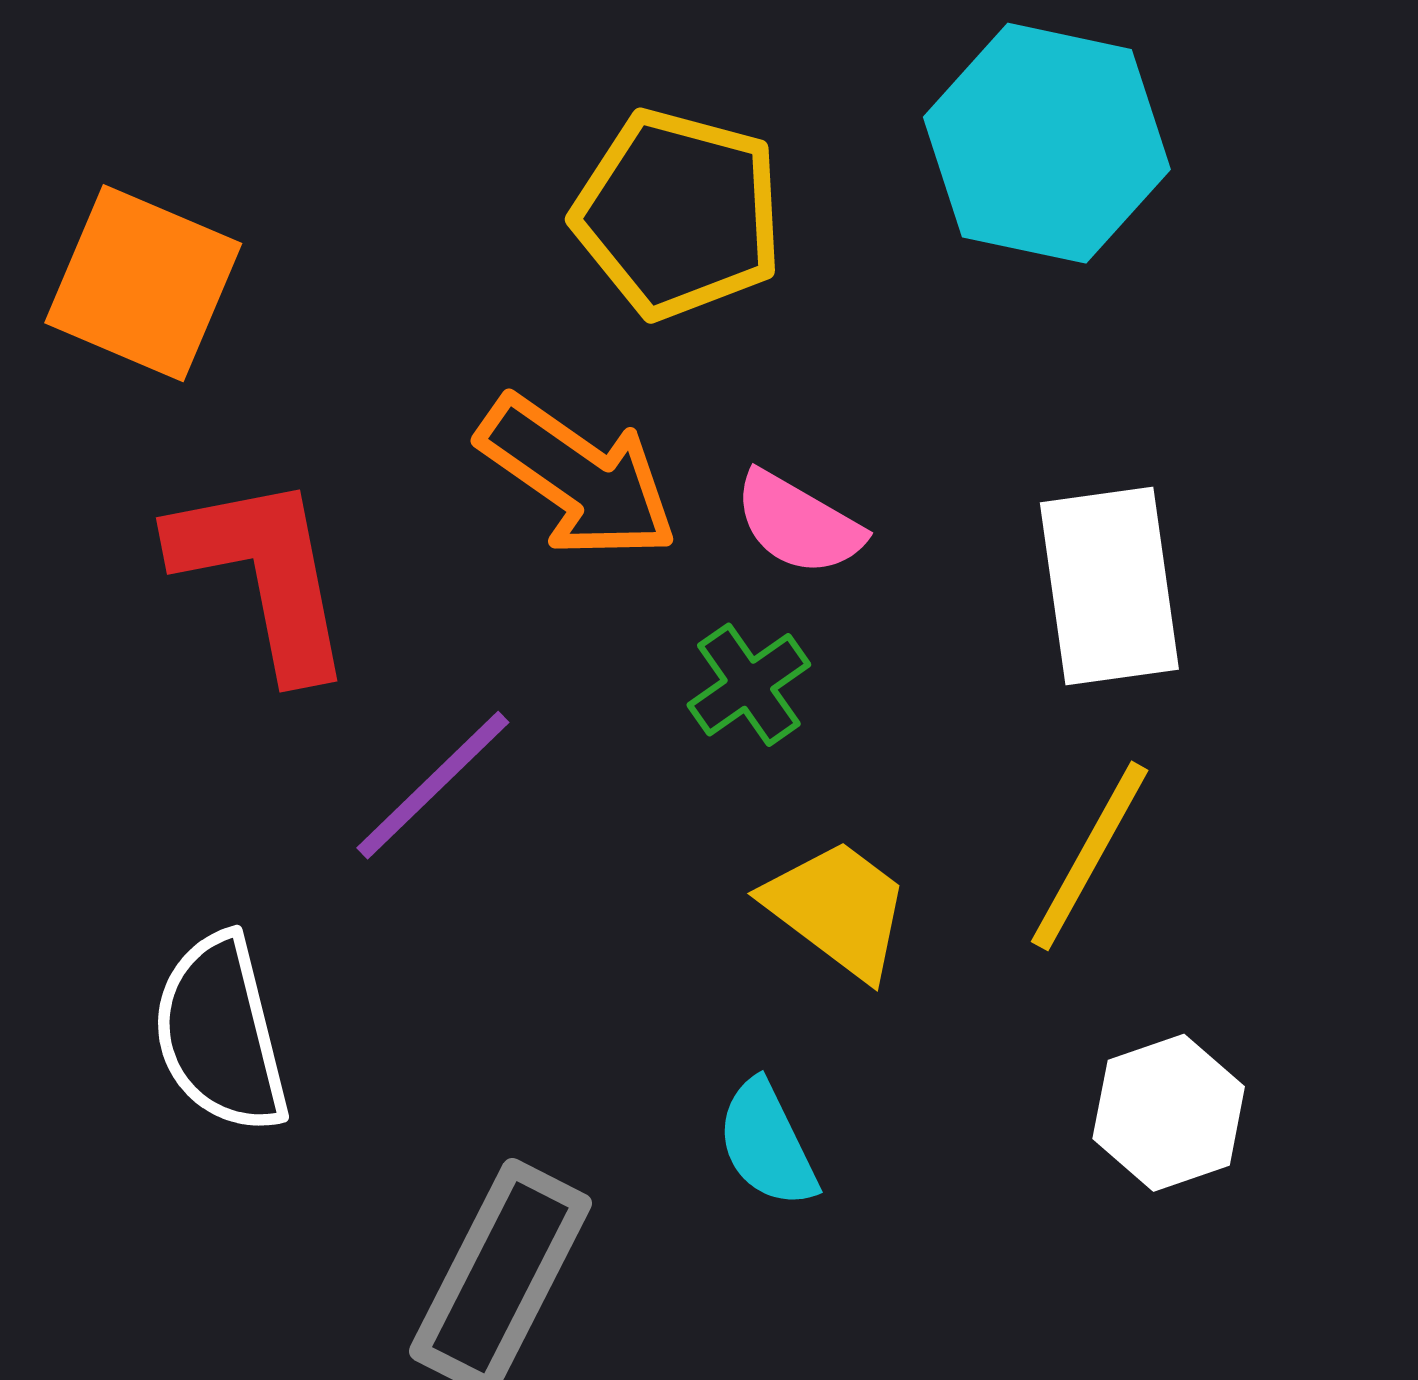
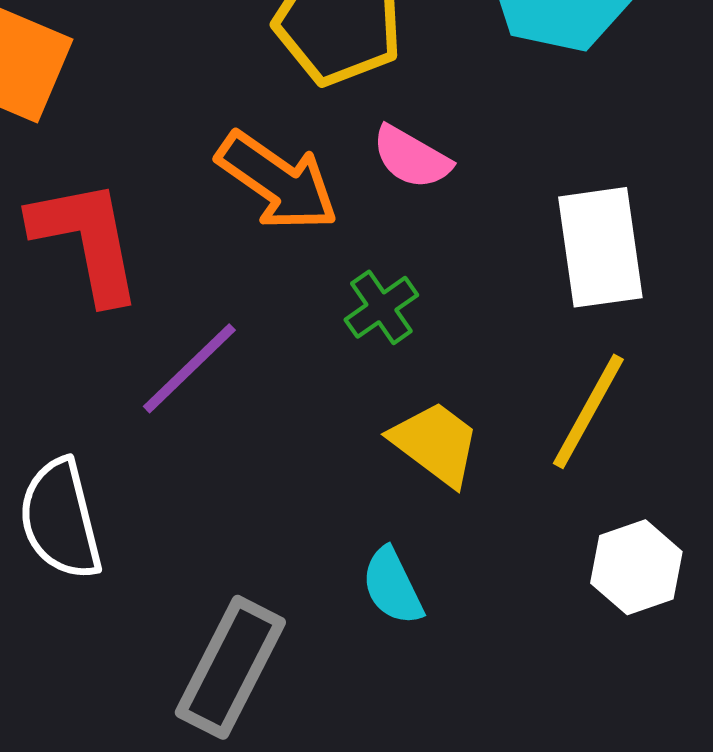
pink semicircle: (798, 523) -> (411, 157), moved

